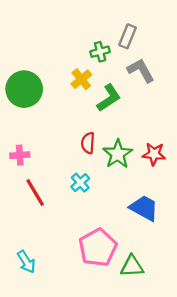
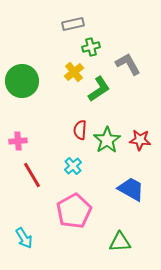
gray rectangle: (128, 36) -> (73, 24), moved, turned 55
pink pentagon: (98, 248) -> (74, 211), moved

